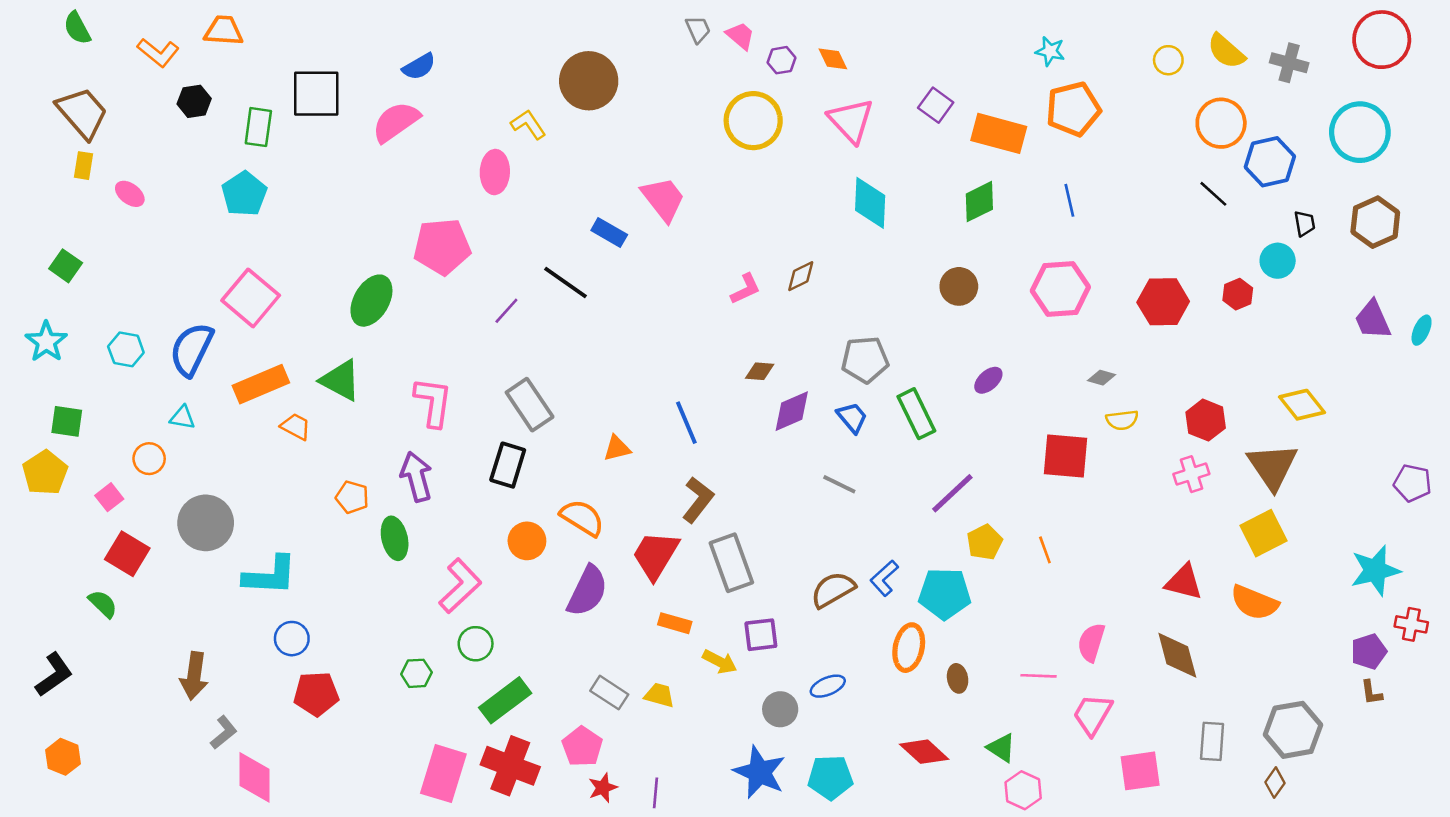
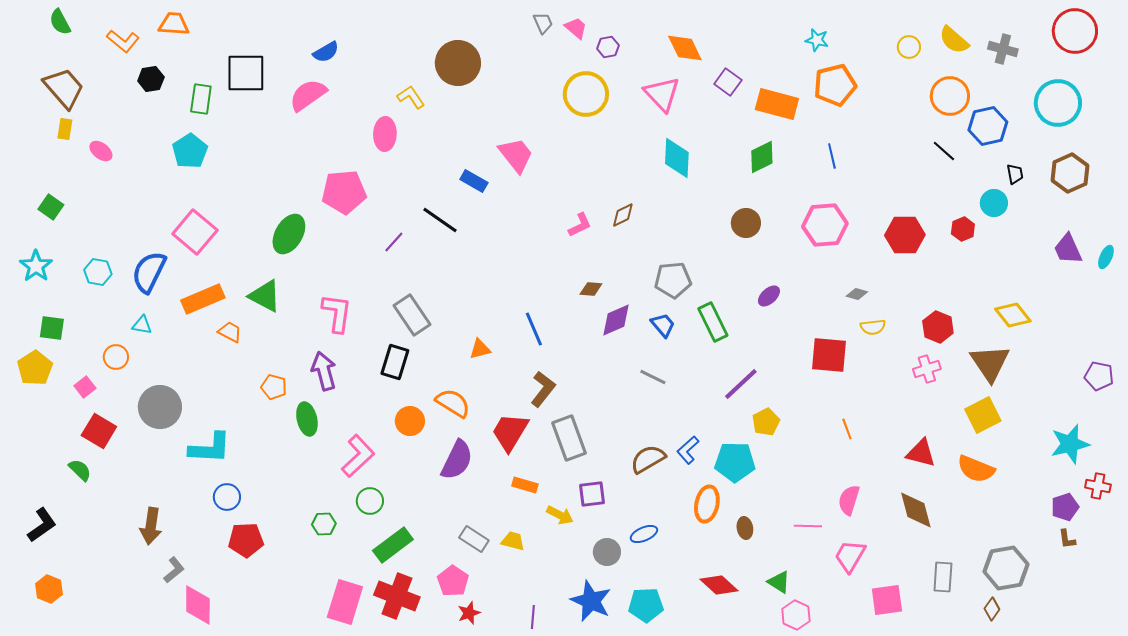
orange diamond: (833, 59) -> (685, 48), moved, size x1.5
orange line: (1045, 550) -> (847, 429), moved
purple line: (656, 793) -> (533, 617), moved

